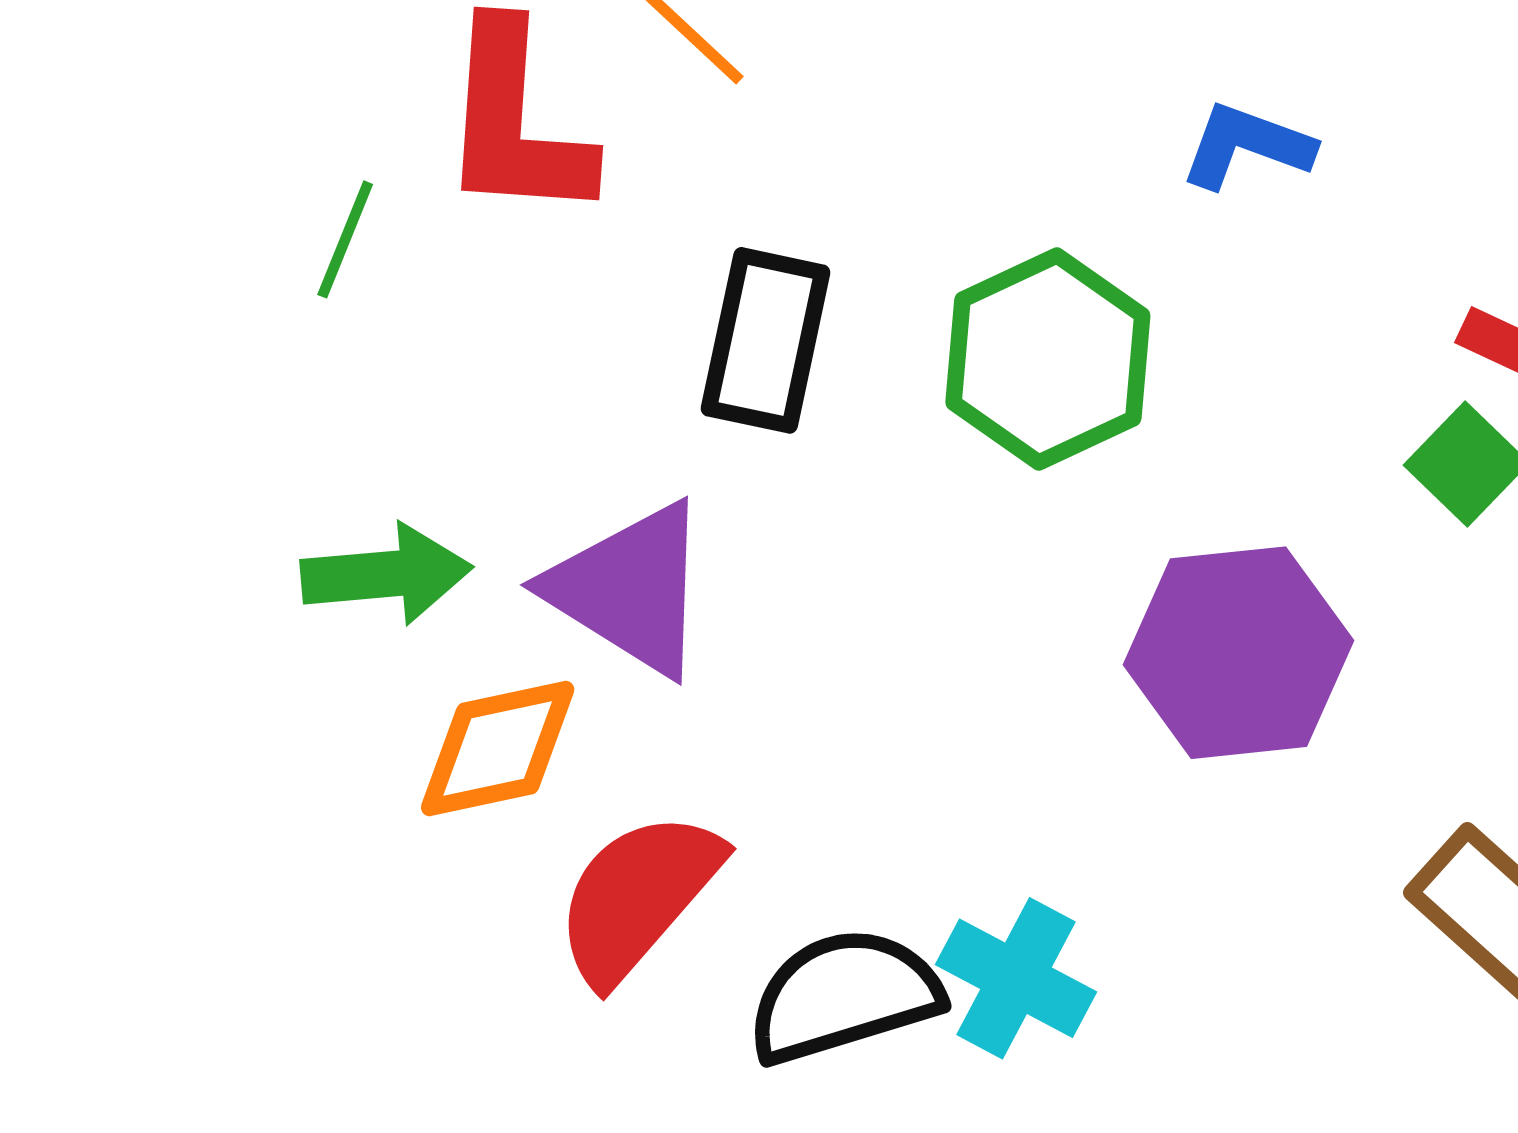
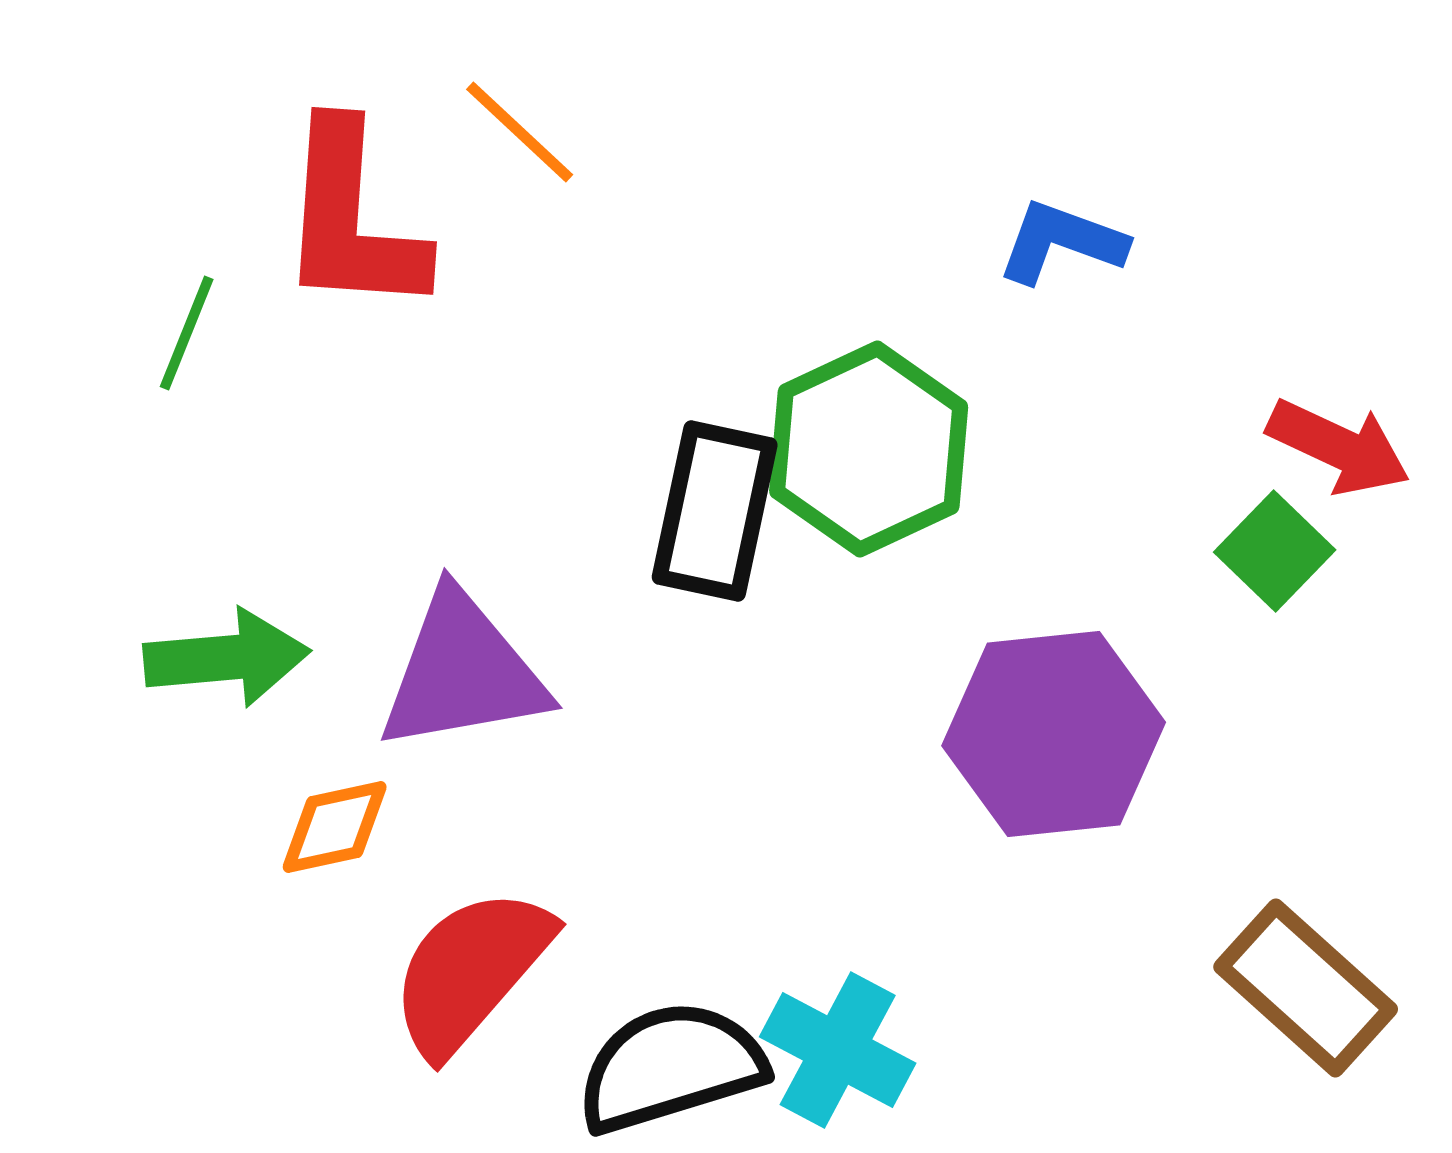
black rectangle: (766, 340) -> (715, 511), moved
purple triangle: (630, 589) -> (463, 672), turned -42
orange diamond: (498, 748) -> (335, 827), size x0.7

